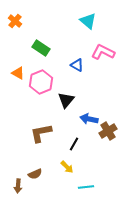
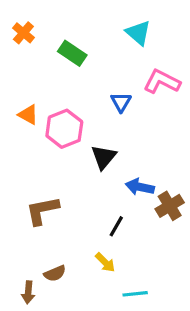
green rectangle: (41, 48) -> (72, 53), moved
blue triangle: (77, 65) -> (121, 102), turned 32
brown L-shape: (41, 133) -> (42, 211), moved

